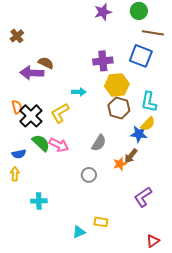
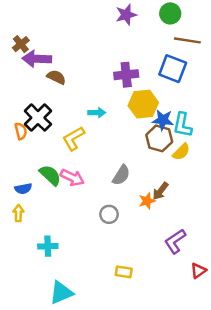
purple arrow: (32, 73) -> (37, 59), moved
brown hexagon: (119, 108) -> (159, 138), moved
black cross: (31, 116) -> (38, 118), moved
blue star: (139, 134) -> (163, 120), moved
cyan triangle: (79, 232) -> (61, 293), moved, size x1.5
red triangle: (153, 241) -> (198, 271), moved

